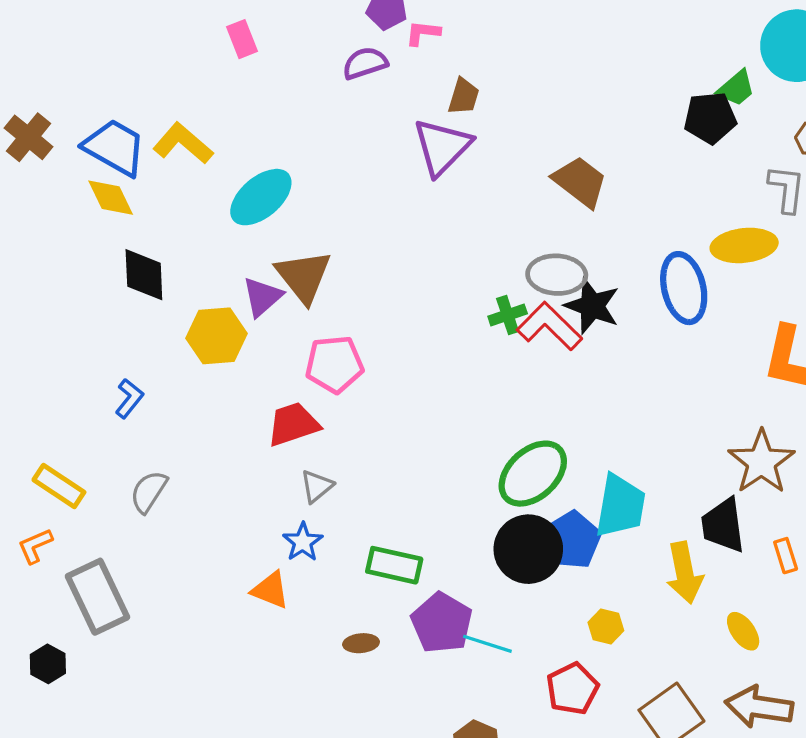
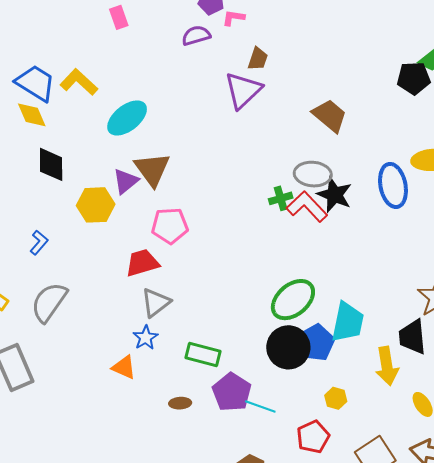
gray triangle: (317, 486) -> (156, 303), size x1.4
gray semicircle: (149, 492) -> (49, 302), size x1.5

